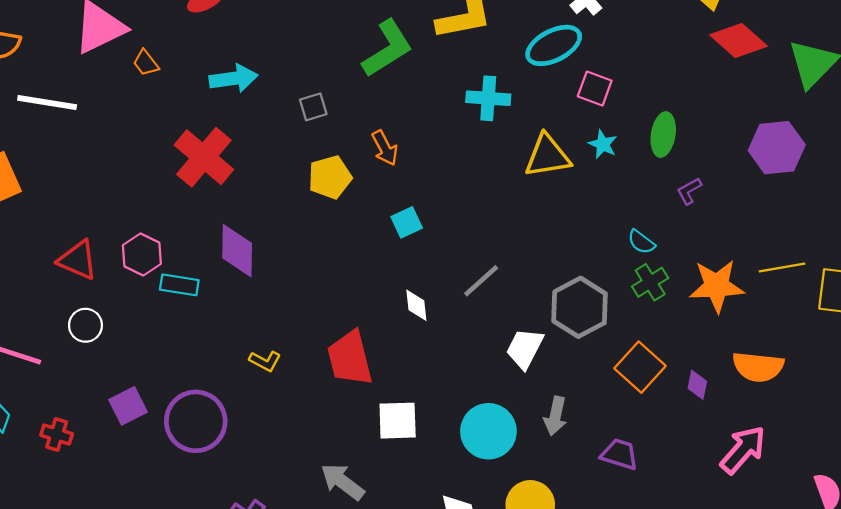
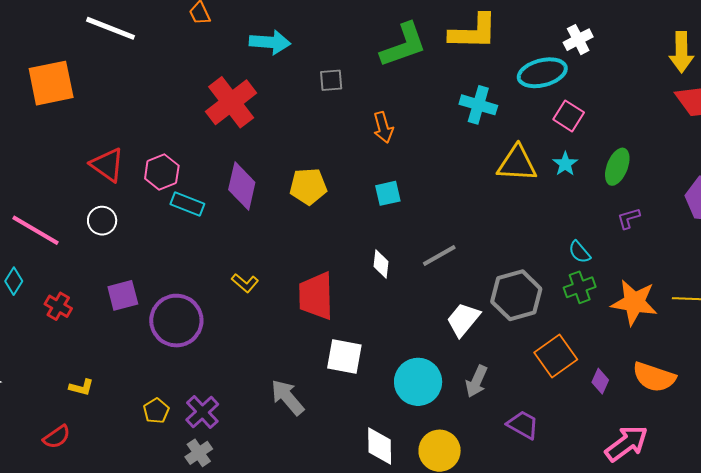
yellow pentagon: (330, 177) -> (308, 186), moved

